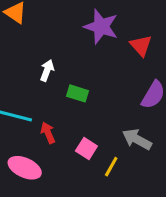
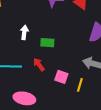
red arrow: (48, 133) -> (39, 64), moved

